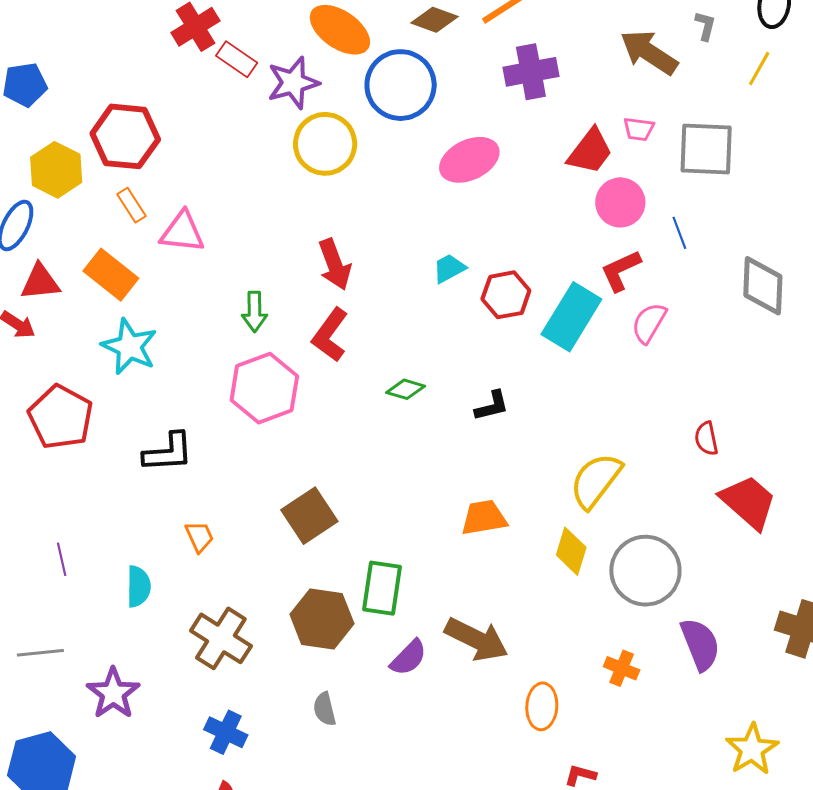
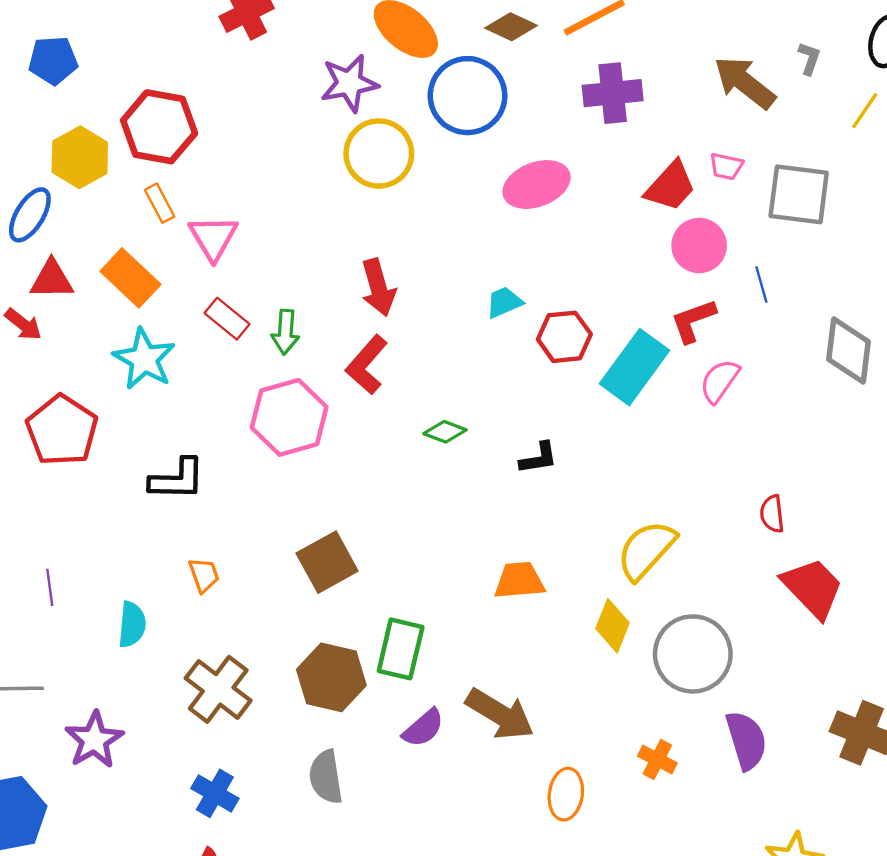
red rectangle: (237, 59) -> (227, 319), moved
pink triangle: (182, 232) -> (213, 238), turned 48
gray semicircle: (325, 709) -> (326, 777), size x1.4

